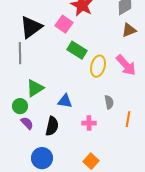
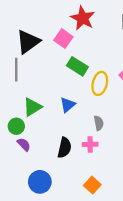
blue triangle: (65, 101) -> (68, 105), moved, turned -49
gray semicircle: (109, 102) -> (99, 123), moved
black semicircle: (52, 126) -> (64, 148), moved

